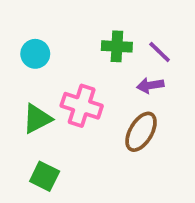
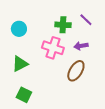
purple line: (160, 52) -> (86, 20), moved
pink cross: (82, 106) -> (53, 48), moved

